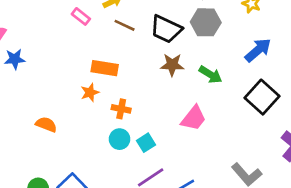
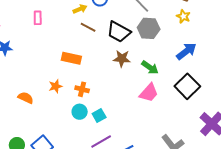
pink rectangle: (81, 16) -> (38, 18), moved, turned 48
orange star: (90, 92) -> (55, 86), moved
pink trapezoid: (194, 118) -> (149, 93), moved

